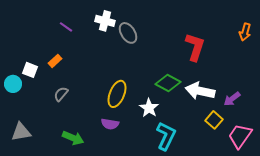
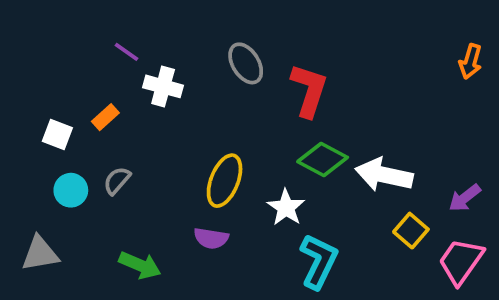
white cross: (105, 21) -> (163, 86), moved
red L-shape: (195, 47) -> (309, 90), moved
cyan circle: (13, 84) -> (71, 190), moved
purple arrow: (232, 99) -> (465, 198), moved

